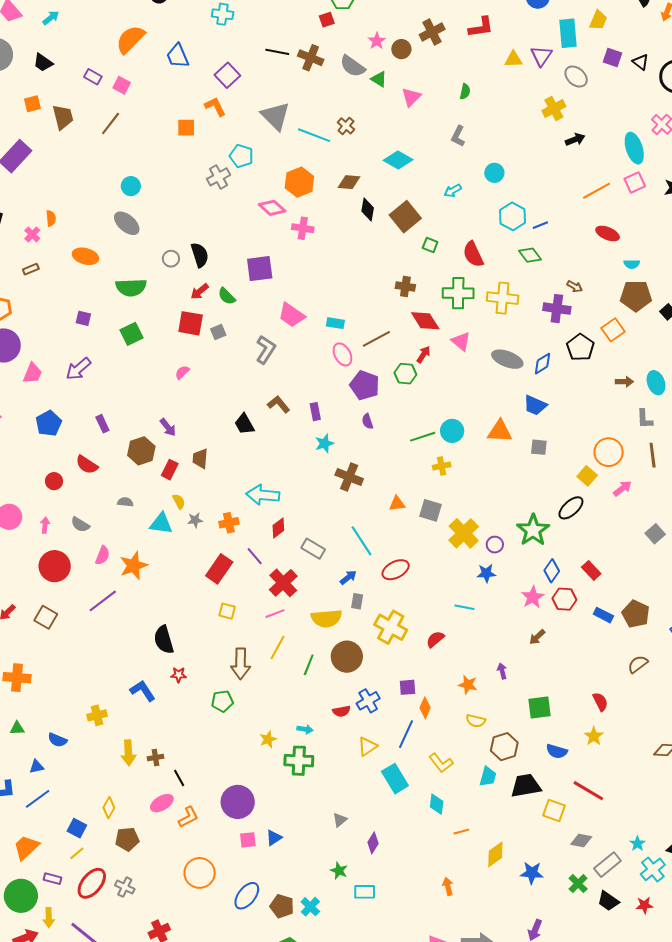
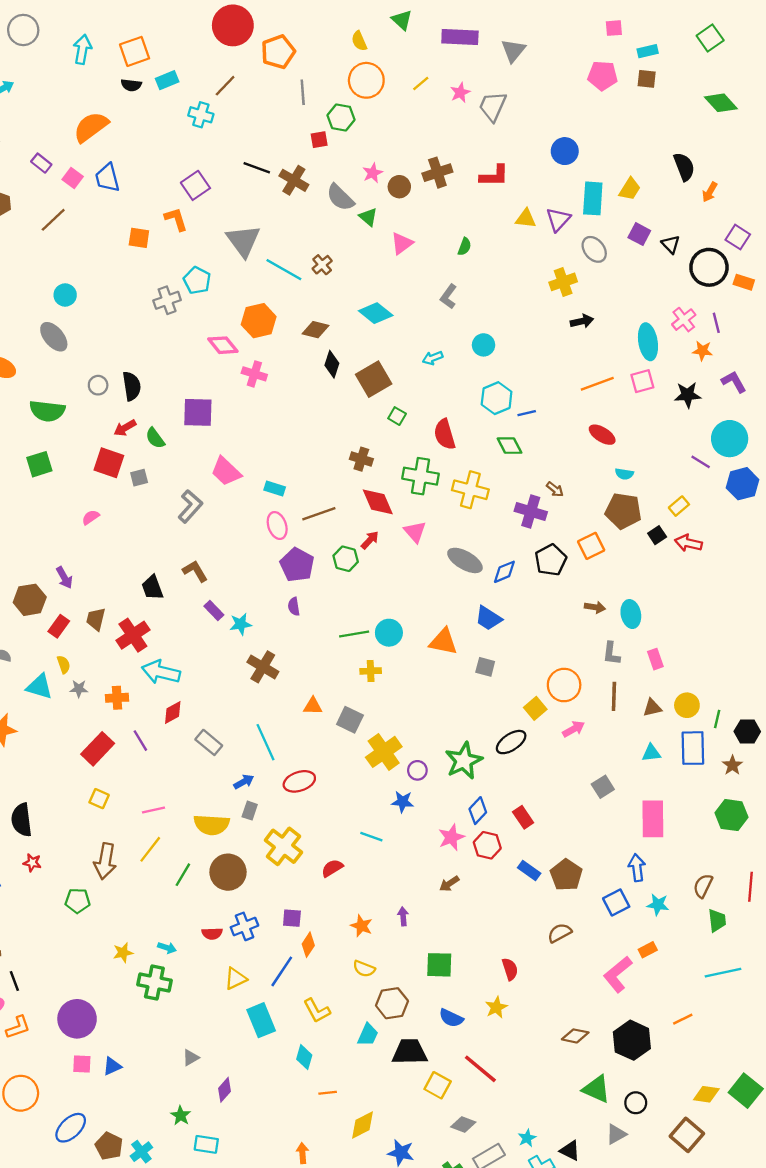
blue trapezoid: (178, 56) -> (107, 178), moved
purple rectangle: (315, 412) -> (214, 610), moved, turned -42
red cross: (283, 583) -> (133, 635), moved

